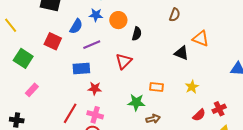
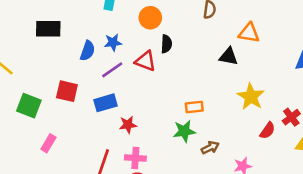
blue star: (96, 15) -> (113, 42), moved
orange circle: (118, 20) -> (150, 18), moved
red square: (53, 41) -> (67, 91), moved
red triangle: (124, 61) -> (146, 61), moved, turned -42
orange rectangle: (157, 87) -> (194, 107), moved
yellow star: (192, 87) -> (251, 97), size x1.5

